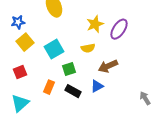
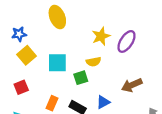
cyan square: (54, 49) -> (57, 63), turned 30
brown arrow: (108, 66) -> (132, 85), moved
green square: (69, 69) -> (81, 78), moved

